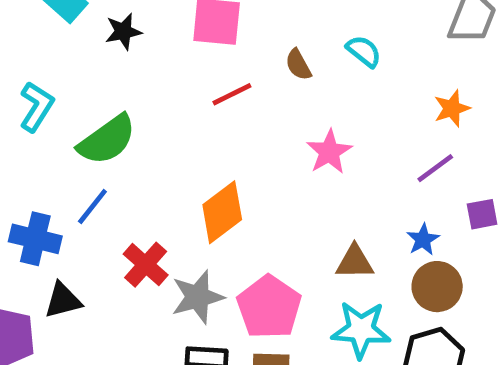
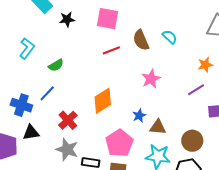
brown semicircle: (298, 65) -> (141, 40), size x1.5
green semicircle: (107, 140) -> (56, 65), size x0.6
blue star: (423, 240) -> (139, 116), moved
gray star: (198, 297) -> (67, 149), moved, turned 30

